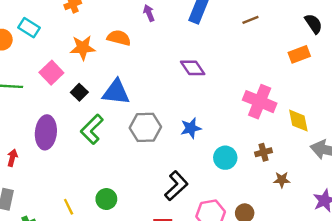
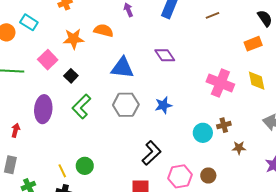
blue triangle: (116, 92) -> (122, 68), moved
yellow diamond: (298, 121) -> (257, 81), moved
cyan circle: (225, 158) -> (203, 133), moved
green circle: (106, 199) -> (85, 166), moved

